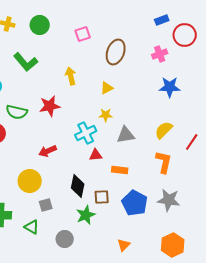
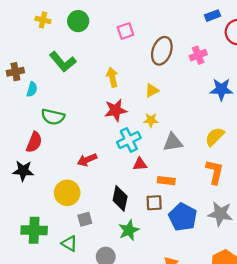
pink cross: (160, 54) -> (198, 55), moved
red star: (50, 106) -> (116, 110), moved
brown square: (102, 197) -> (154, 203), moved

